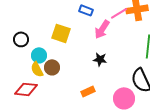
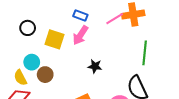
pink arrow: (102, 29) -> (80, 35), moved
black circle: (21, 39) -> (28, 28), moved
yellow semicircle: (37, 69) -> (20, 78), moved

